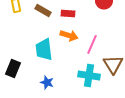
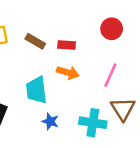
pink line: (92, 44) -> (110, 75), moved
blue star: (47, 82) -> (50, 121), moved

